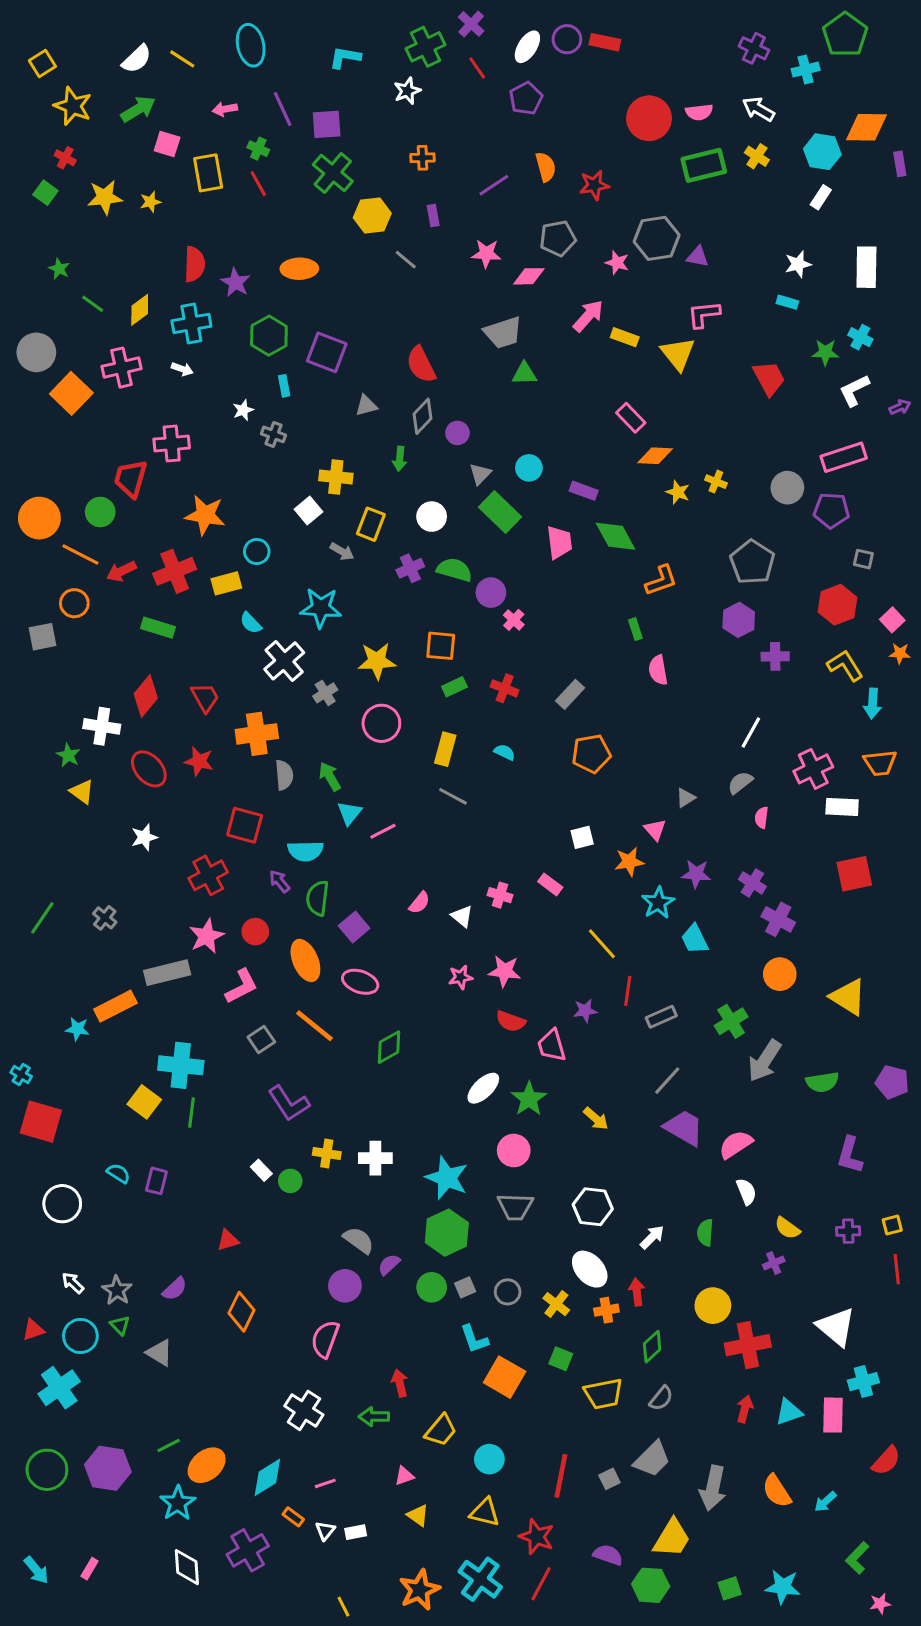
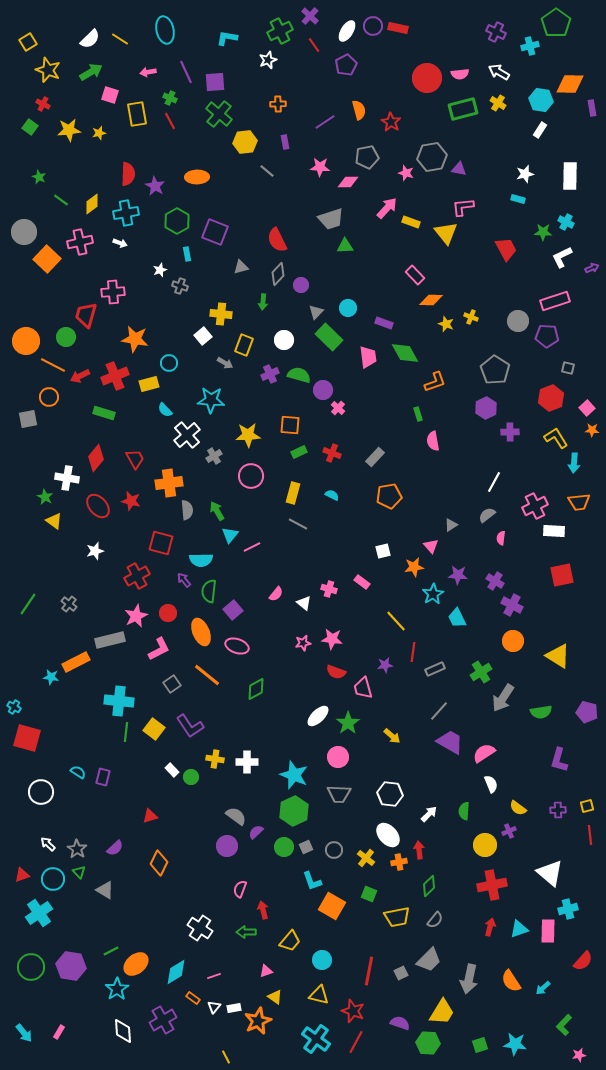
red star: (594, 185) -> (391, 122), turned -30
yellow square: (144, 1102) -> (154, 729), moved
yellow circle: (713, 1306) -> (485, 845), moved
pink semicircle: (325, 1339) -> (240, 889), moved, size x0.7
orange star: (419, 1590) -> (258, 1021), moved

